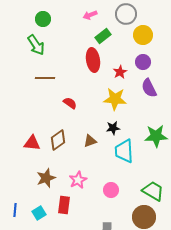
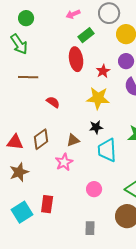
brown star: (46, 178) -> (19, 172), moved
pink star: (78, 180) -> (64, 162), moved
cyan square: (39, 213) -> (22, 212), size x1.5

